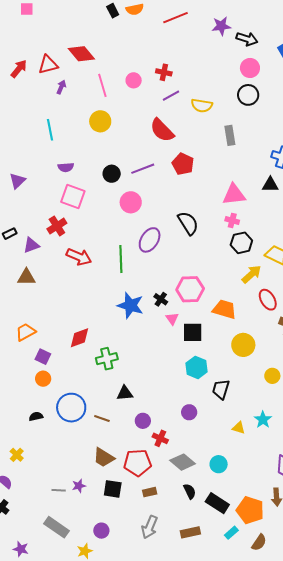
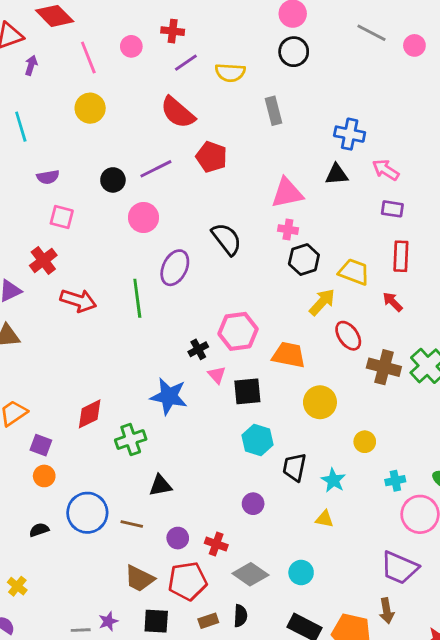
pink square: (73, 196) -> (62, 217), size x0.7
black cross: (161, 299) -> (198, 349), turned 32
blue star: (130, 305) -> (169, 396), moved
cyan star: (263, 420) -> (333, 480), moved
purple circle: (143, 421) -> (178, 538), moved
black semicircle: (190, 491) -> (240, 616), moved, turned 35

